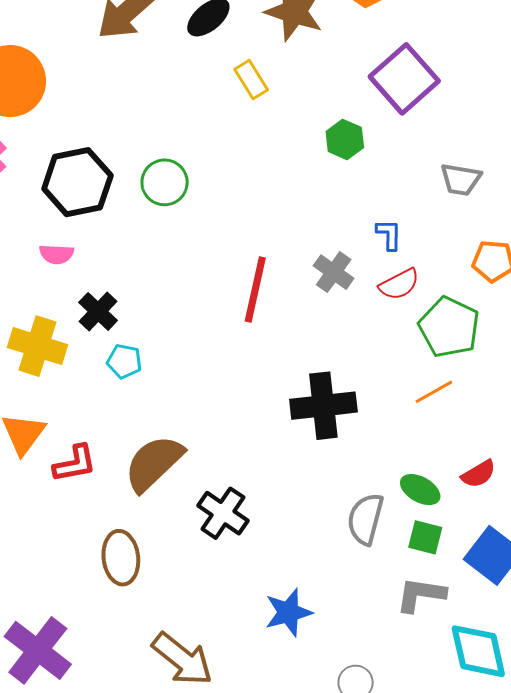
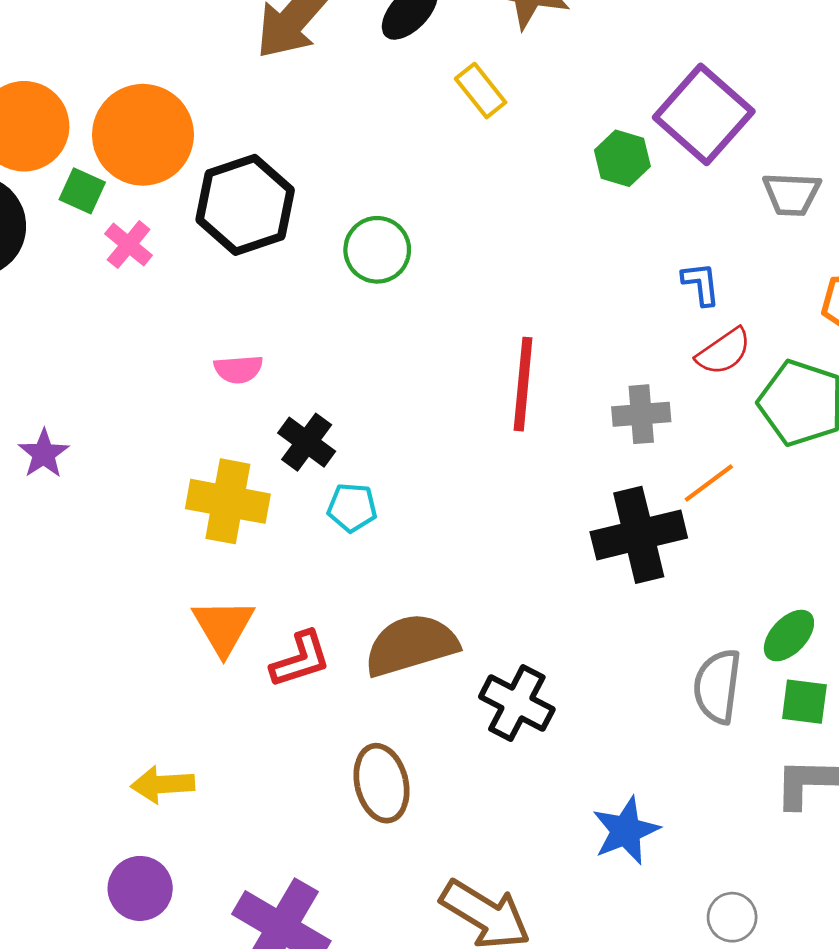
purple square: (404, 79) -> (704, 114), moved
black hexagon: (77, 182) -> (245, 205), moved
gray cross: (334, 272) -> (641, 414), moved, turned -33
orange line: (434, 392) -> (709, 483), moved
brown semicircle: (154, 463) -> (411, 645), turned 34
green ellipse: (420, 490) -> (789, 636), turned -69

